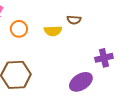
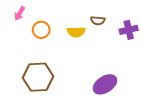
purple cross: (104, 58) -> (129, 30), moved

